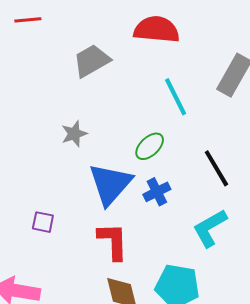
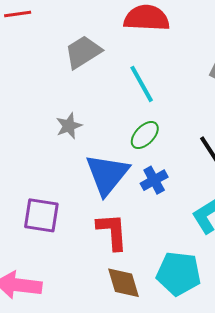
cyan line: (176, 97) -> (142, 84), moved
purple square: (43, 222) -> (41, 215), size x1.6

